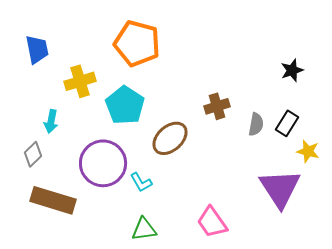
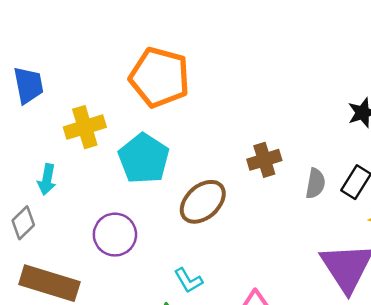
purple circle: (103, 163) -> (115, 235), size x0.7
cyan L-shape: (141, 182) -> (188, 280), moved

